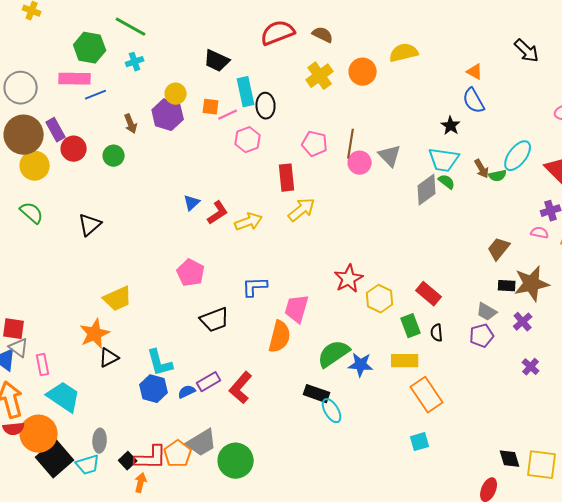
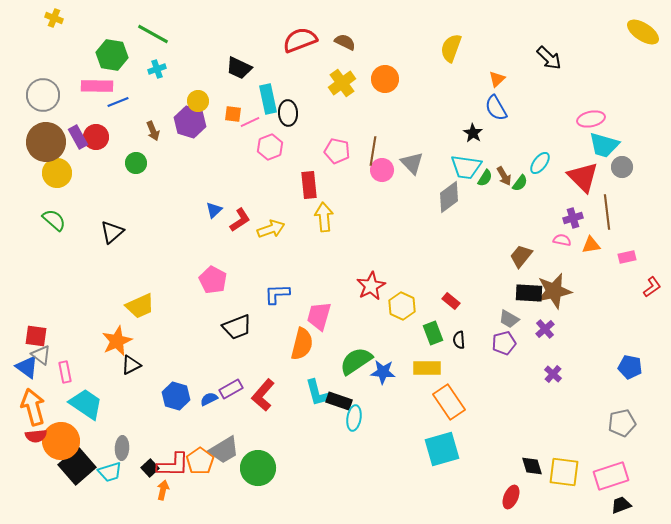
yellow semicircle: (404, 53) -> (451, 48), moved, turned -56
orange triangle: (475, 72) -> (497, 79), turned 48
red circle: (74, 149) -> (96, 137), moved
cyan ellipse: (518, 156) -> (540, 163), size x0.7
green semicircle: (498, 176) -> (520, 183), turned -42
green semicircle: (447, 182) -> (485, 178), moved, turned 84
yellow arrow: (302, 210) -> (324, 217), turned -56
black rectangle: (507, 286) -> (529, 293), size x1.5
red rectangle: (429, 294) -> (451, 301), size x0.7
cyan L-shape: (160, 363) -> (318, 393), moved
cyan ellipse: (332, 411) -> (354, 418), turned 40
cyan square: (420, 442) -> (442, 449), size x1.8

